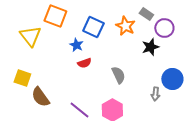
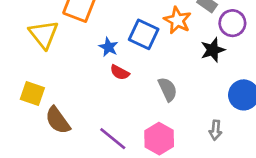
blue square: (93, 27) -> (144, 34), moved
red semicircle: (84, 63) -> (120, 72), turned 48
gray arrow: (155, 94) -> (215, 130), moved

